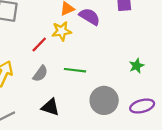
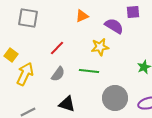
purple semicircle: (90, 17) -> (114, 26), moved
yellow star: (62, 31) -> (100, 47), moved

